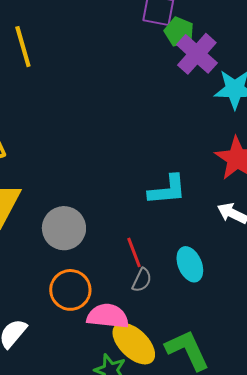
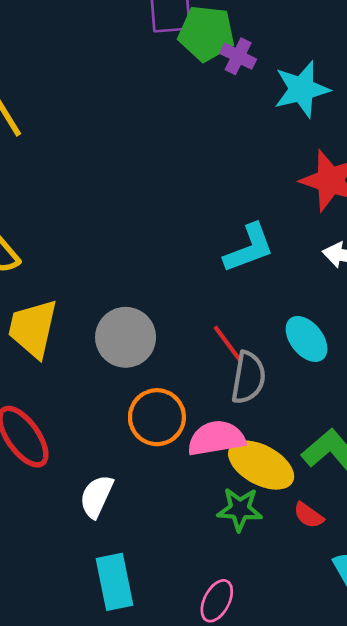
green pentagon: (179, 32) -> (206, 33), size x1.4
purple cross: (197, 54) -> (238, 56), size x0.6
gray semicircle: (142, 280) -> (248, 378), size x1.5

